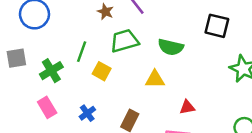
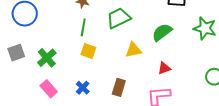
green trapezoid: (124, 41) -> (119, 18), moved
green semicircle: (171, 47) -> (162, 32), moved, turned 140
green line: (82, 52) -> (83, 27), moved

